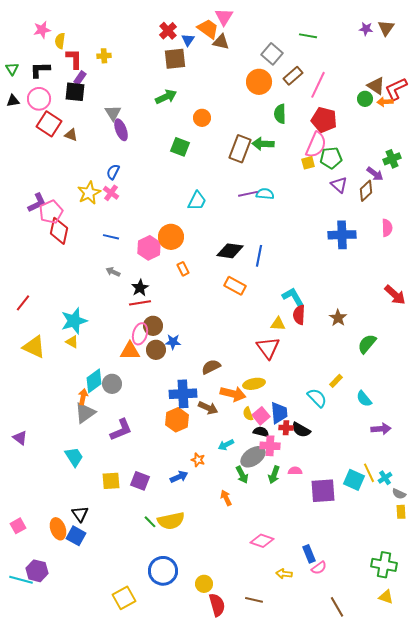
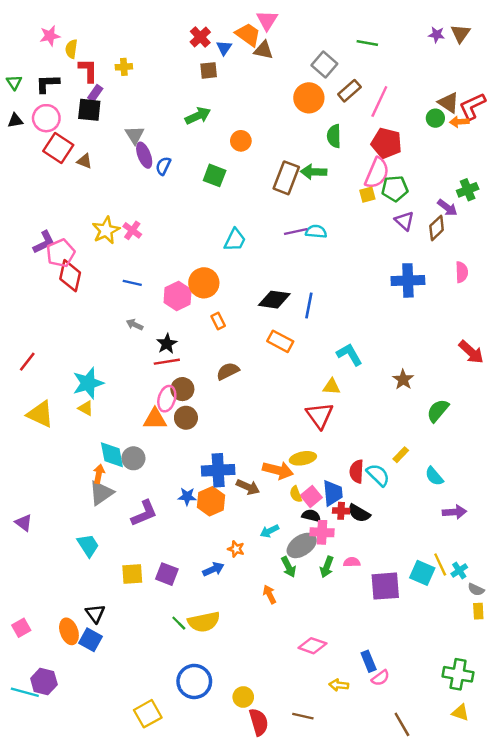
brown square: (175, 59) -> (209, 70), size x0.7
blue semicircle: (113, 172) -> (163, 166), moved
red semicircle: (299, 315) -> (357, 471), moved
blue star: (173, 342) -> (187, 496), moved
brown semicircle: (211, 367) -> (228, 371), moved
cyan diamond: (94, 381) -> (112, 455), turned -65

